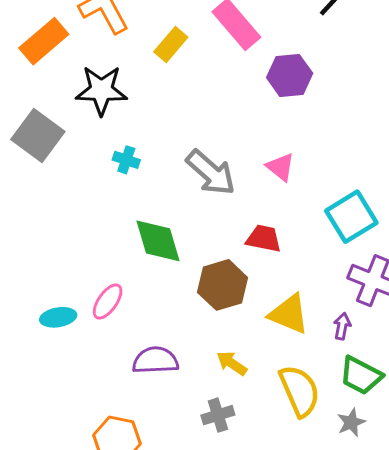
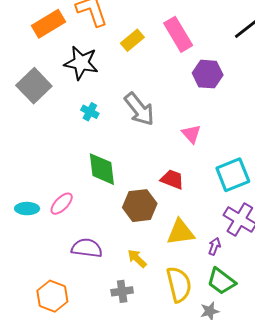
gray arrow: (211, 173) -> (139, 109), moved
yellow triangle: (289, 314) -> (181, 232), turned -40

